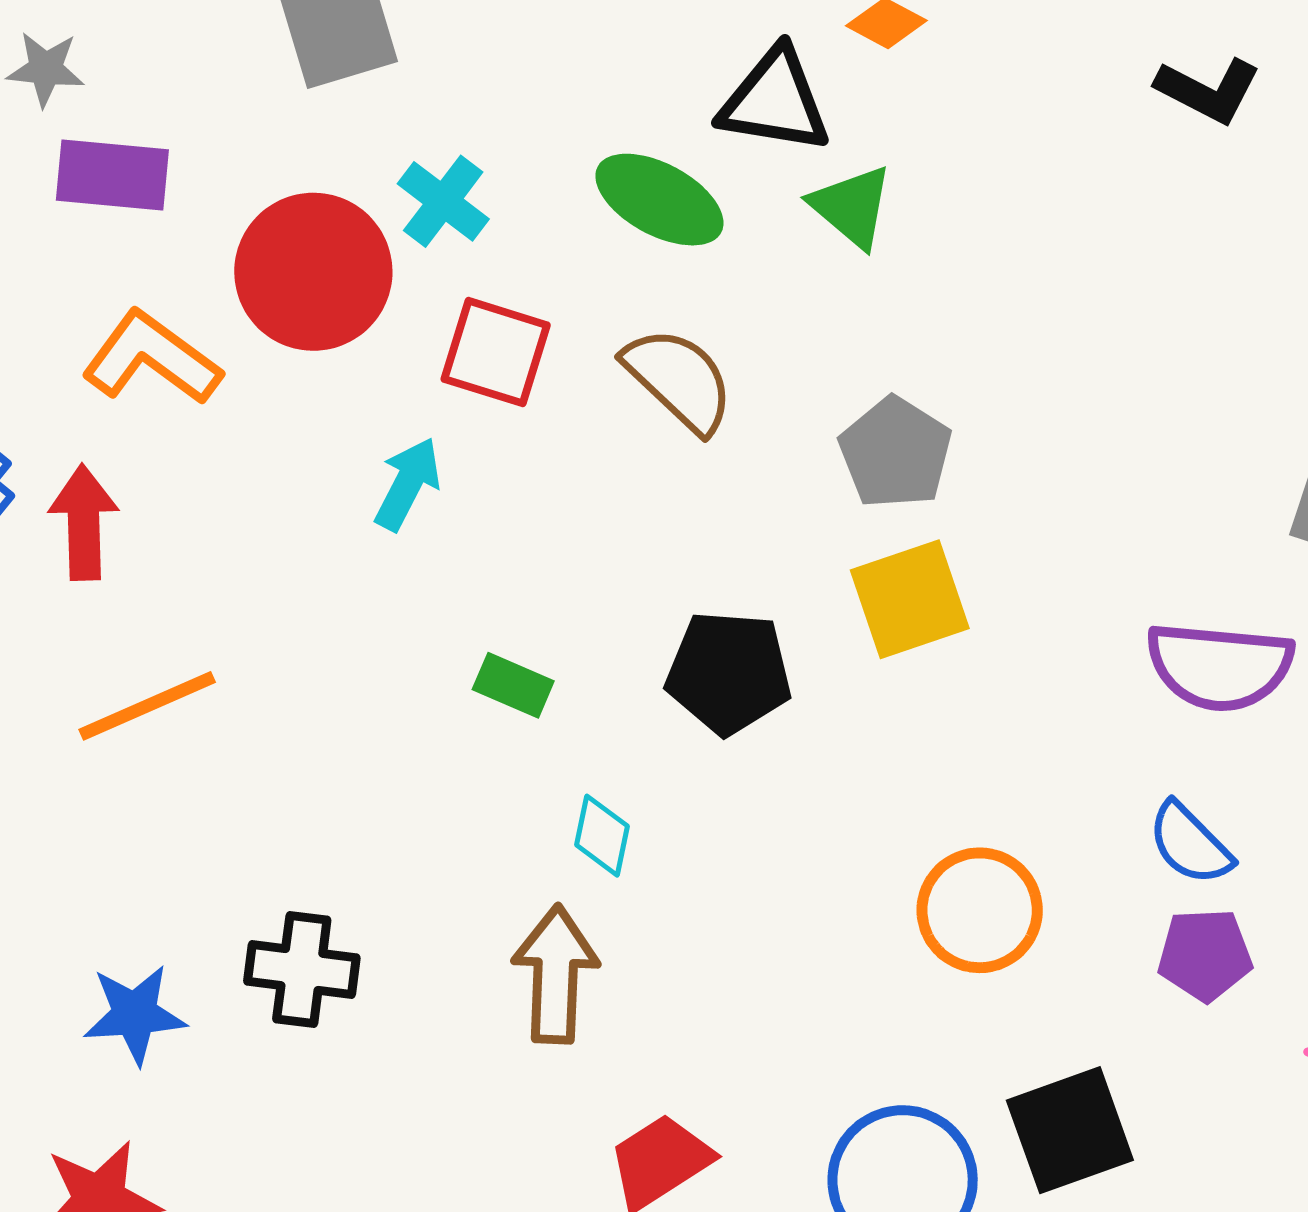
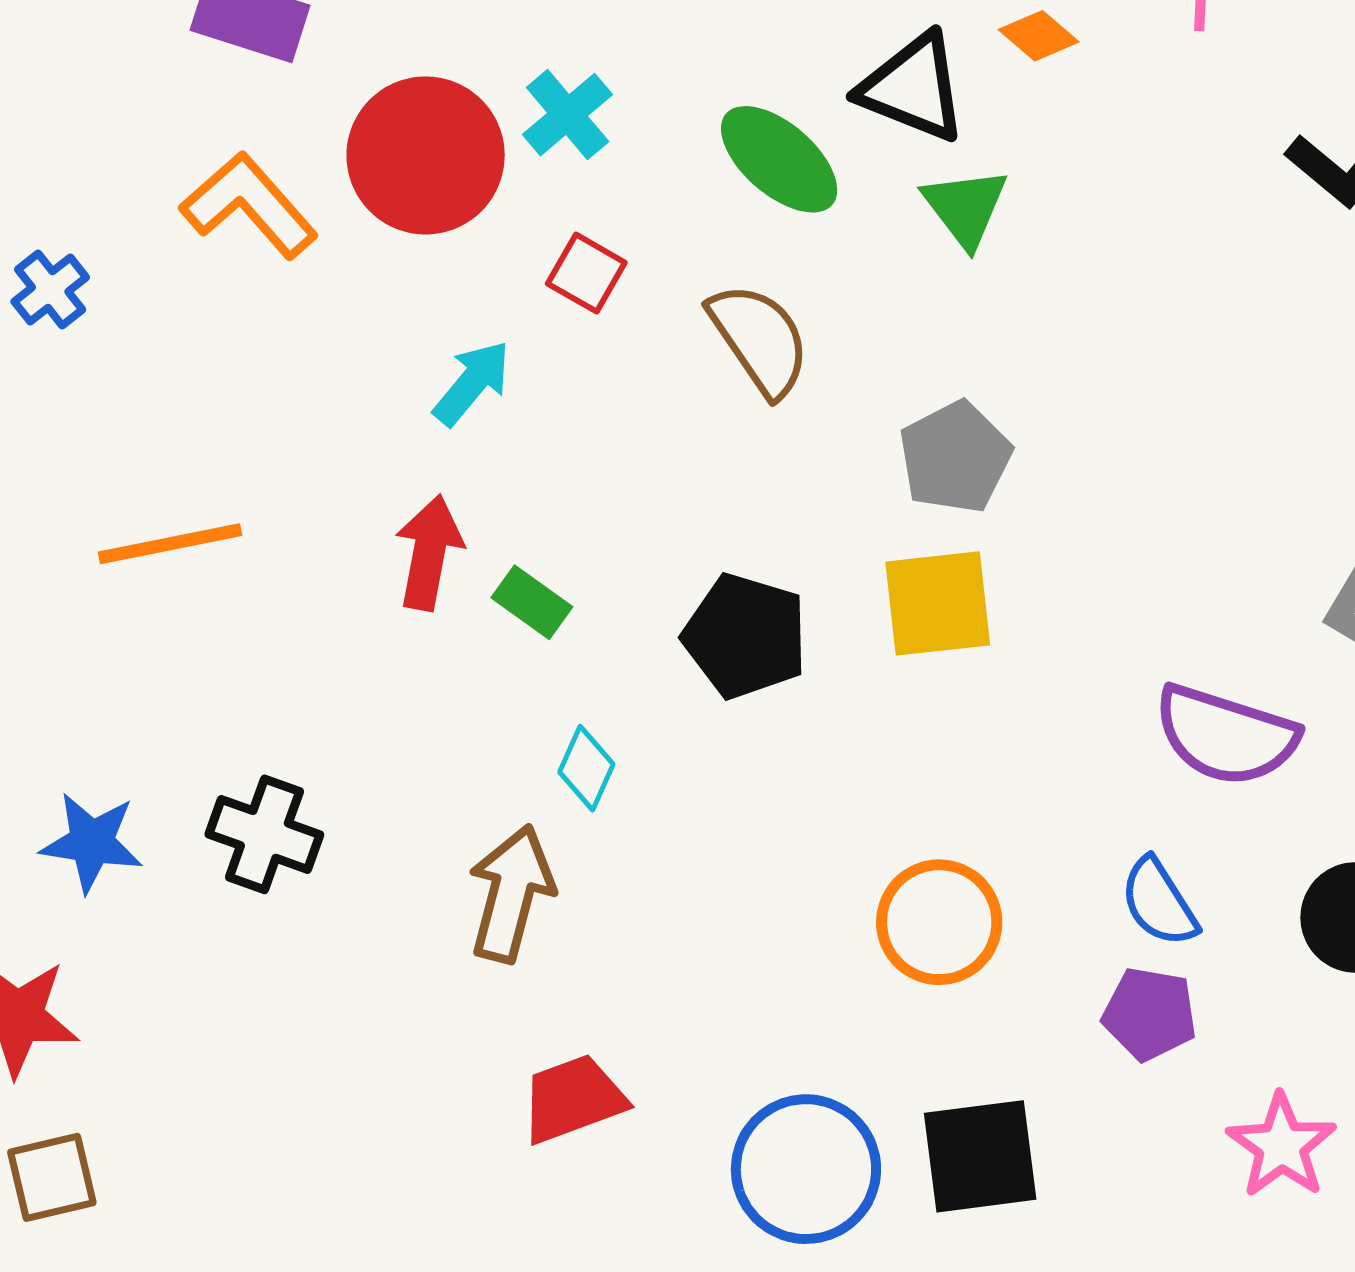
red square: (496, 352) -> (586, 273), size x0.7
red arrow: (84, 522) -> (429, 552), moved

